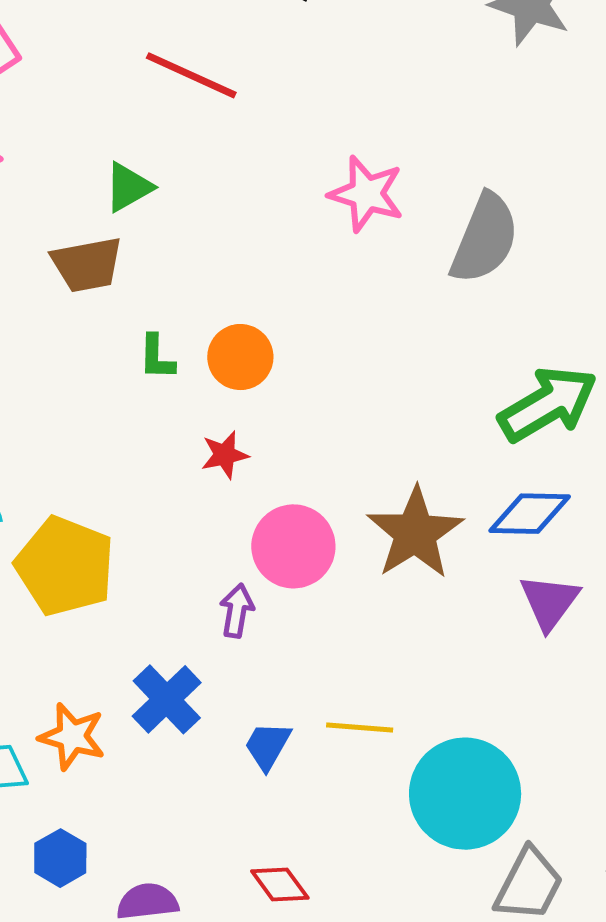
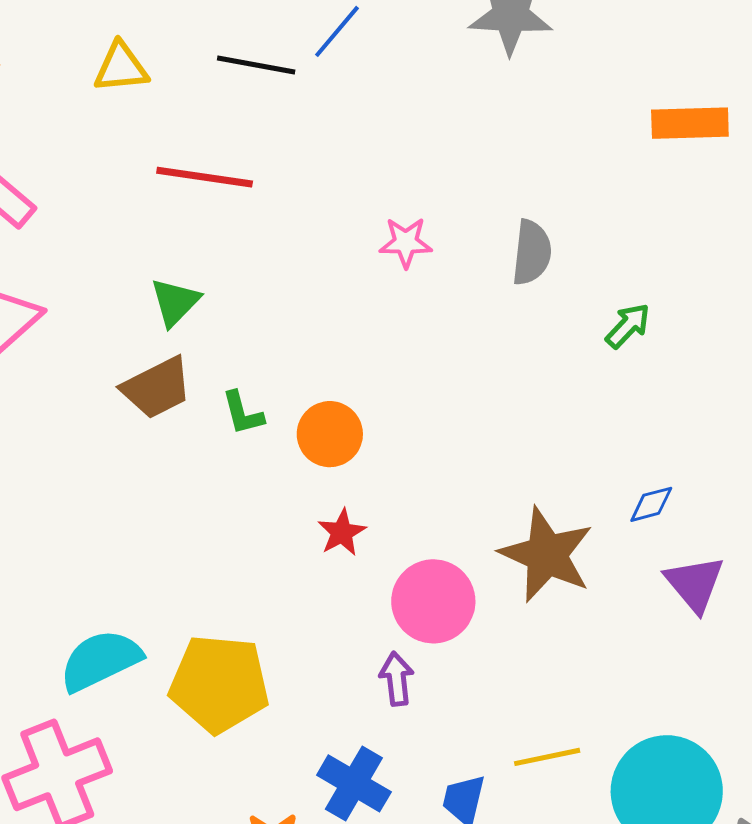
pink star: (366, 194) -> (406, 242), size x0.7
gray semicircle: (485, 238) -> (532, 252), size x0.7
green L-shape: (157, 357) -> (243, 413), moved
green arrow: (548, 404) -> (628, 326), moved, size x0.5
blue diamond: (530, 514) -> (651, 504), size x0.6

